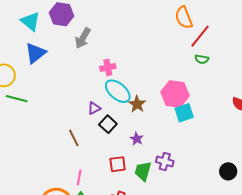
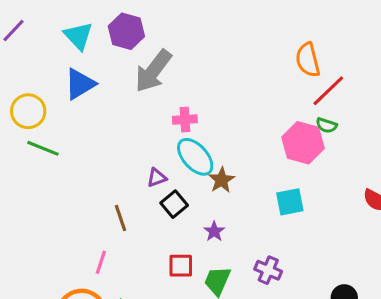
gray arrow: (83, 38) -> (153, 71), size x1.4
pink hexagon: (175, 94) -> (303, 143), moved
purple cross: (165, 162) -> (268, 270), moved
pink line: (79, 178) -> (101, 262), moved

